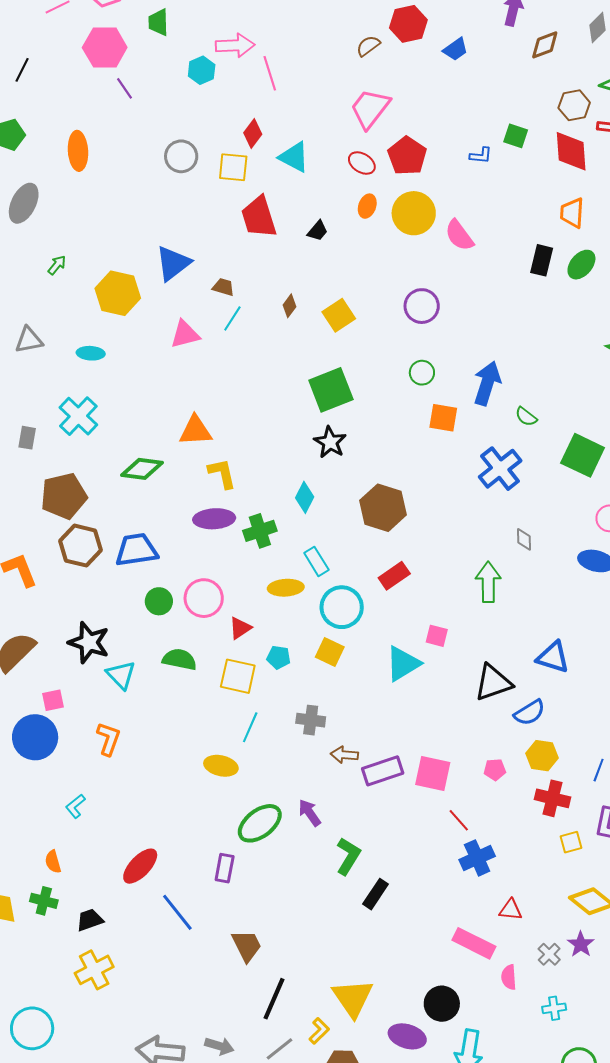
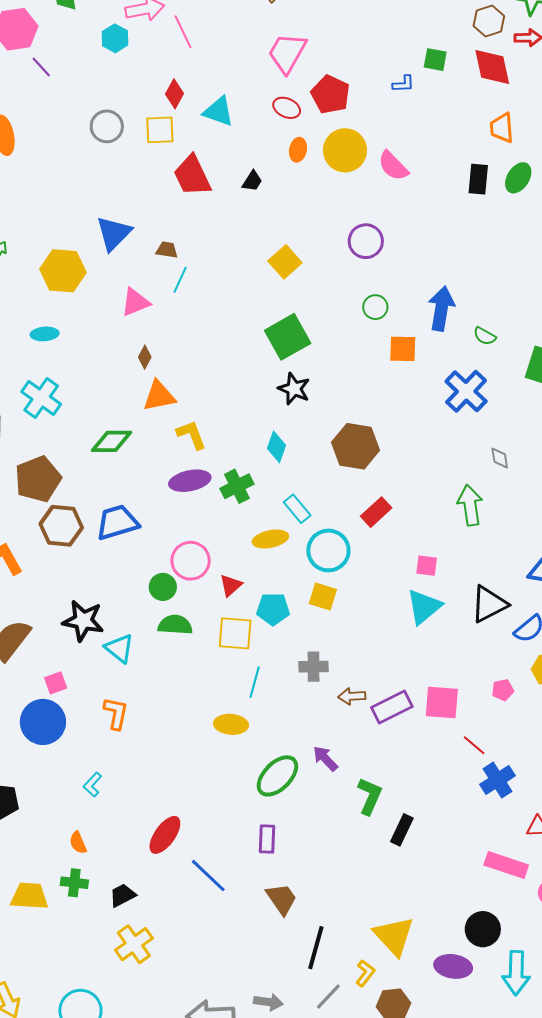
brown diamond: (290, 306) -> (145, 357), moved
green circle: (159, 601) -> (163, 587), moved
cyan pentagon: (279, 657) -> (273, 609), size x1.4
cyan triangle: (403, 664) -> (424, 607), moved
purple rectangle: (225, 868) -> (267, 839), moved

